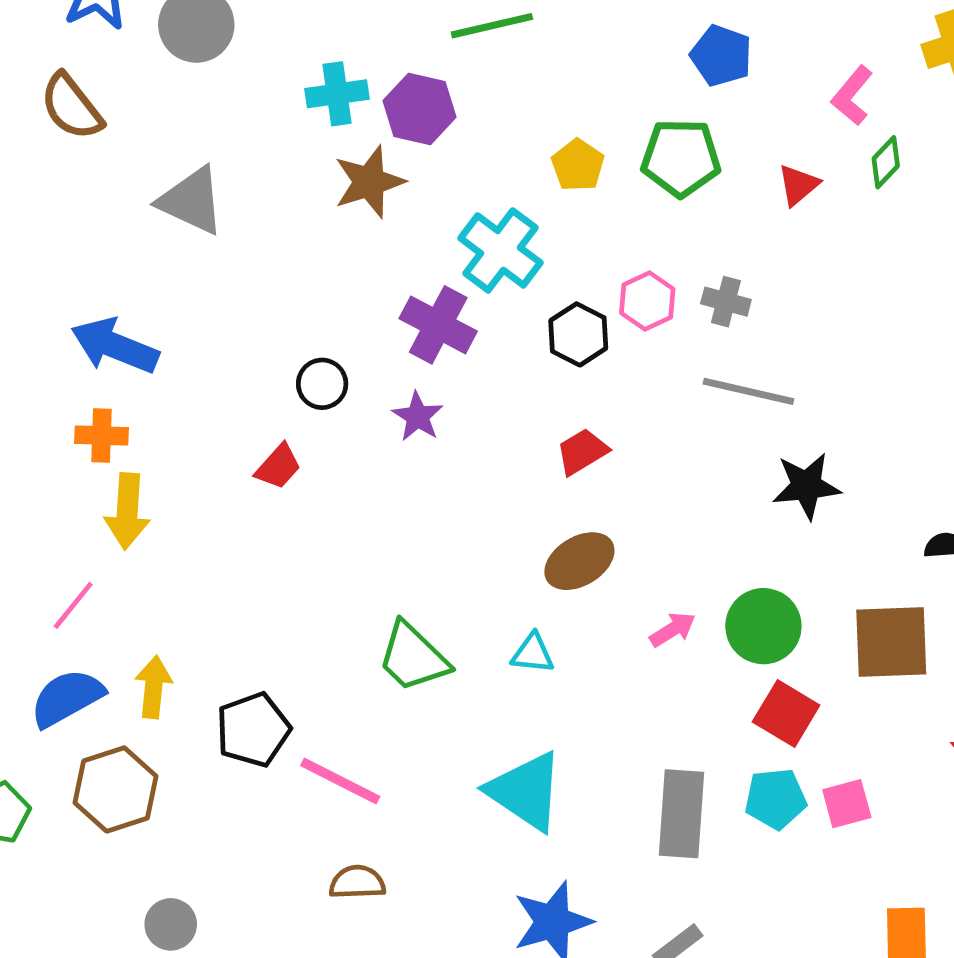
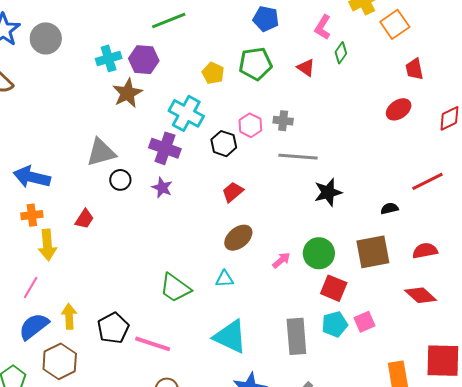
red triangle: (798, 185) -> (306, 68), turned -36
gray triangle: (191, 201) -> (101, 152), moved, turned -32
red trapezoid: (278, 467) -> (84, 219), moved

